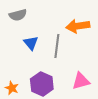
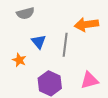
orange star: (12, 88) -> (19, 60), moved

